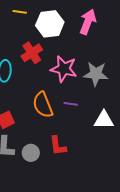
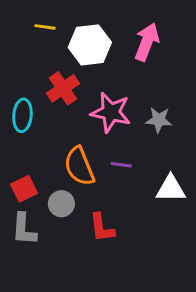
gray star: (96, 74) -> (159, 120), size x0.7
gray circle: (31, 153) -> (61, 204), moved

